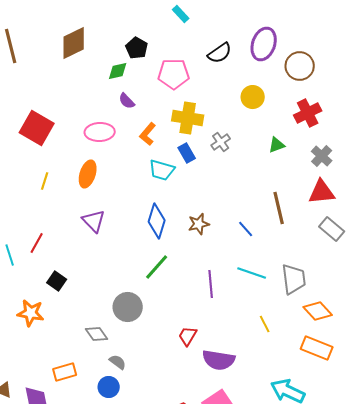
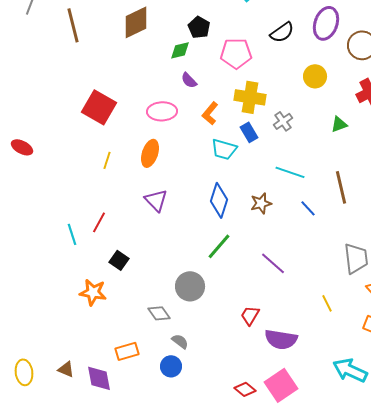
cyan line: (252, 273) -> (290, 172), moved
purple line: (211, 284) -> (273, 263), turned -44

